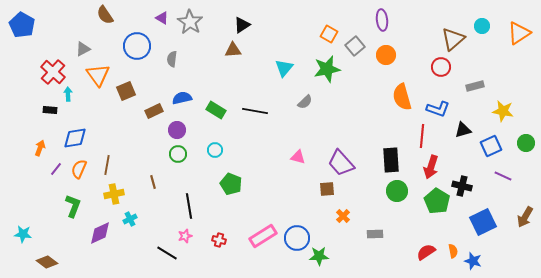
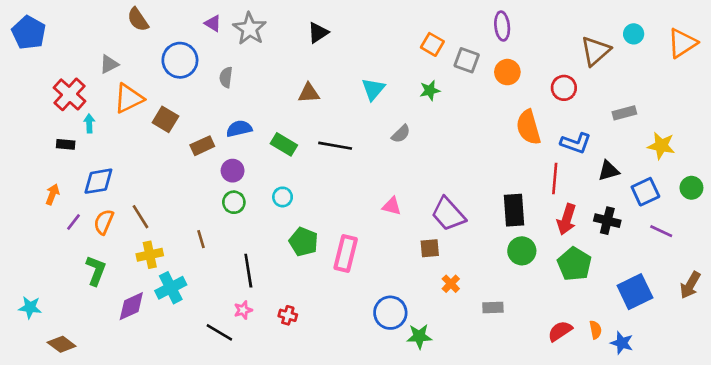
gray square: (355, 46) -> (467, 60), turned -30
brown triangle: (233, 50) -> (309, 93), moved
red circle: (441, 67) -> (564, 88), moved
green star: (327, 69) -> (430, 90), size x0.6
orange triangle: (98, 75) -> (129, 98), turned 40
brown square: (126, 91) -> (165, 119), turned -36
brown line: (107, 165) -> (141, 217), turned -42
black cross: (462, 186) -> (607, 221), moved
cyan cross: (130, 219) -> (171, 288), size x1.6
pink rectangle: (263, 236) -> (346, 254), moved, turned -44

